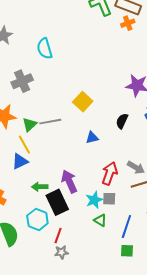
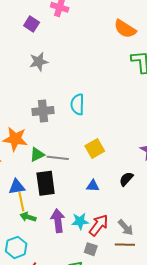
cyan semicircle: (45, 49) -> (77, 104), moved
yellow line: (24, 145) -> (21, 202), moved
cyan star: (94, 200) -> (80, 221), moved
black rectangle: (57, 202) -> (46, 183), moved

